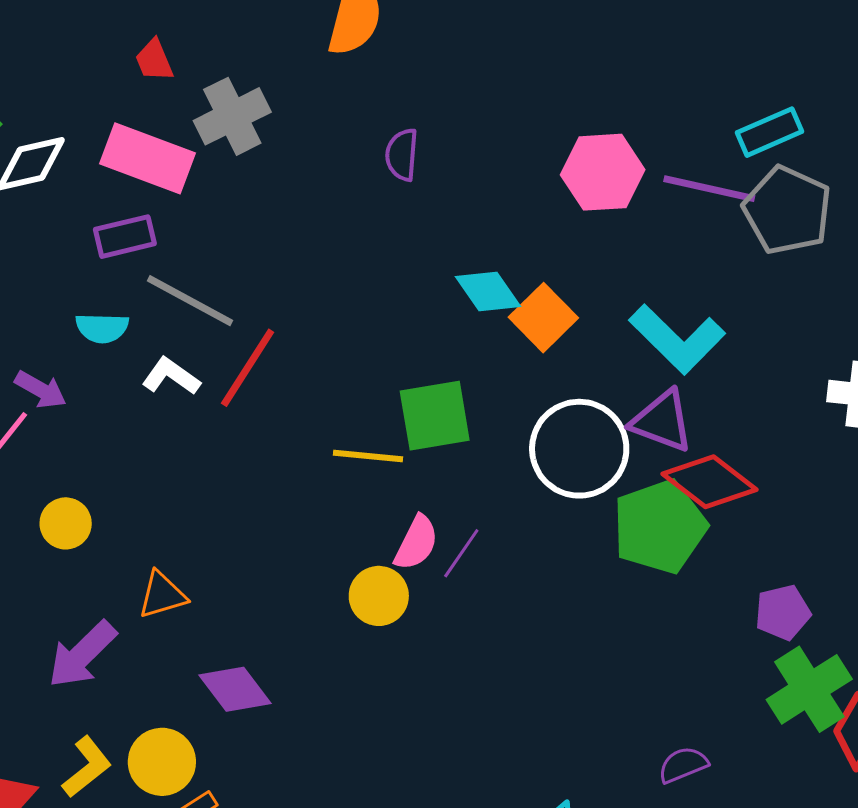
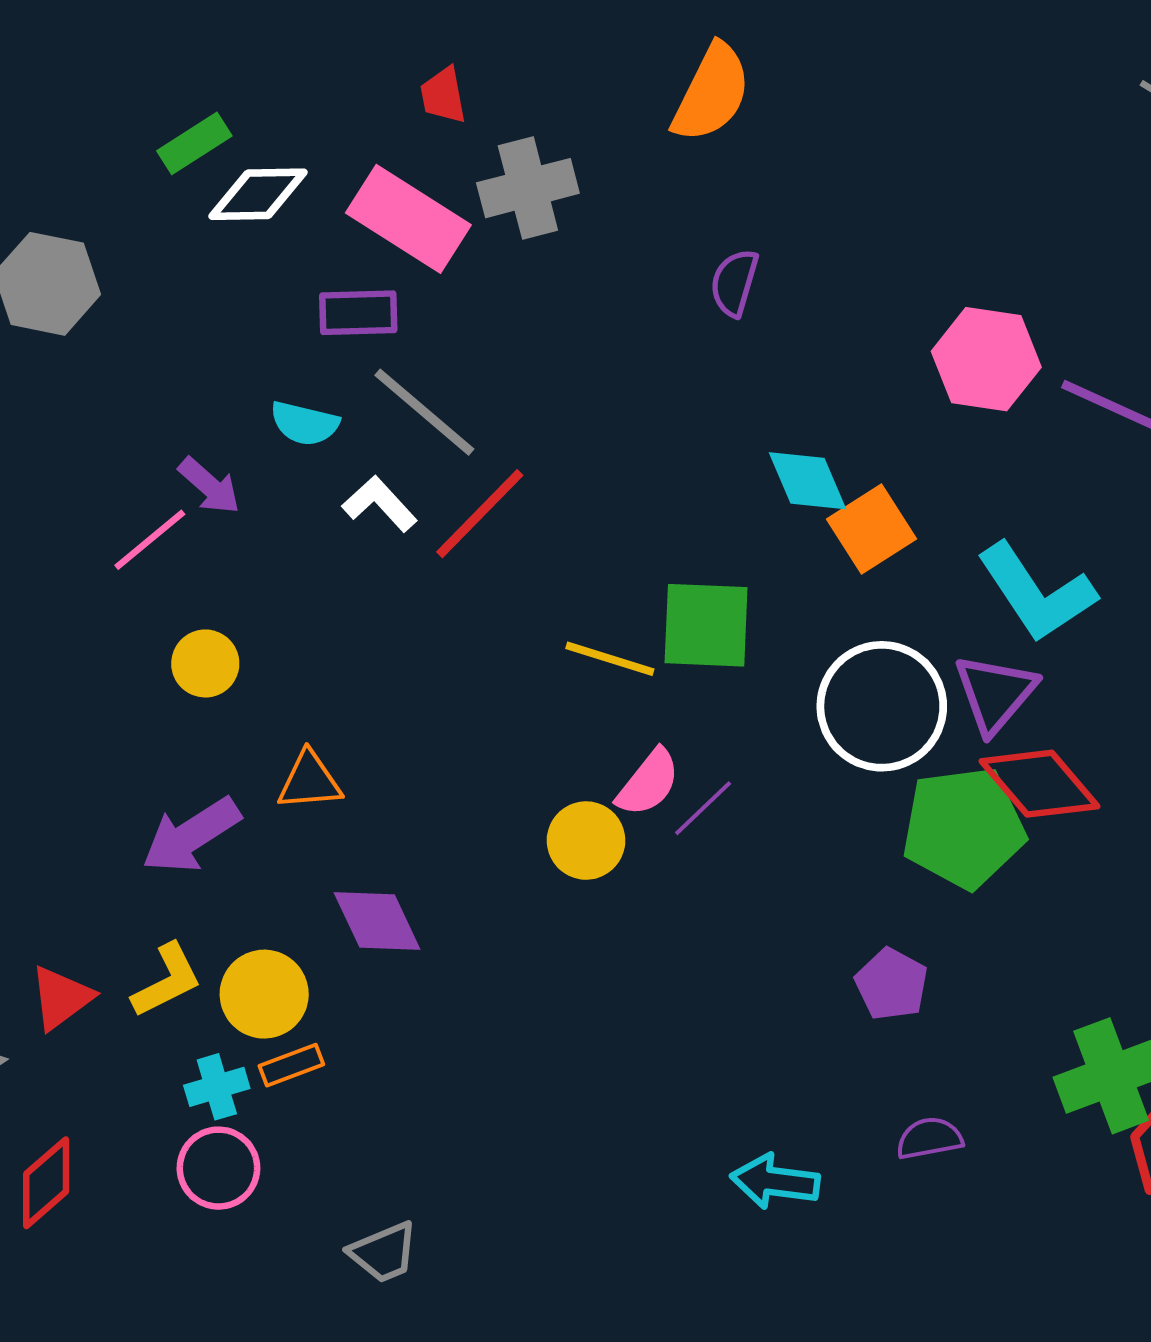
purple triangle: (662, 421) -> (995, 693), turned 38
purple pentagon: (783, 612) -> (891, 984), moved, turned 30

